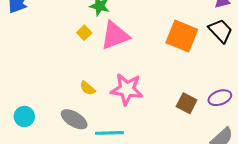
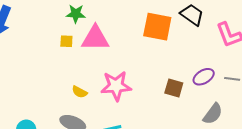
yellow square: (84, 33) -> (66, 41), turned -32
pink triangle: (115, 35) -> (95, 38), turned 32

